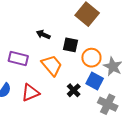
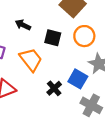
orange circle: (91, 58) -> (84, 36), moved

